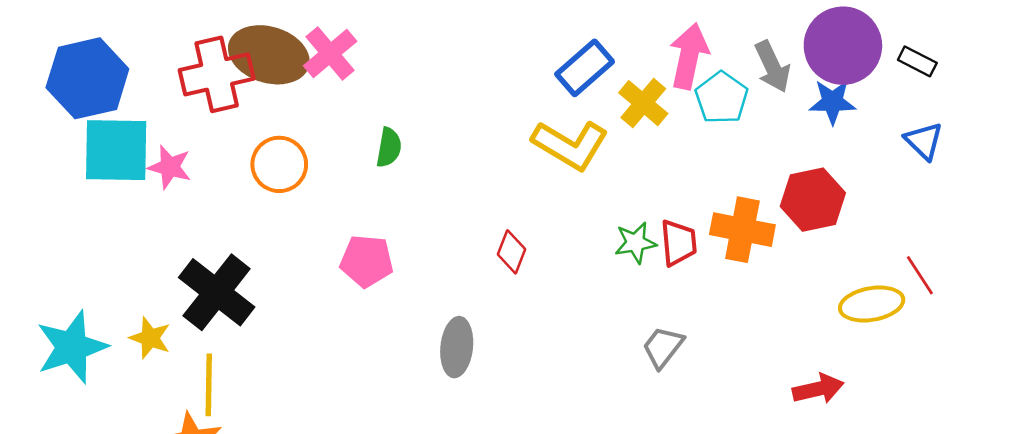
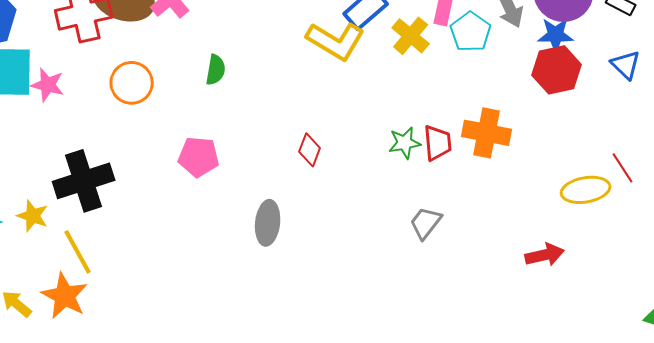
yellow L-shape: (570, 145) -> (336, 41), moved
red hexagon: (813, 200) -> (557, 70), moved
black cross: (217, 292) -> (84, 181), turned 34
yellow line: (209, 385) -> (78, 252), turned -30

